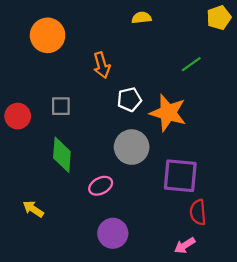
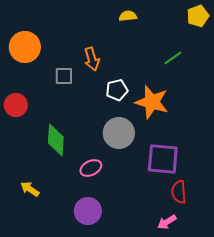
orange circle: (48, 35) -> (25, 47), moved
gray square: (61, 106) -> (64, 76), moved
purple circle: (113, 233) -> (88, 211), moved

